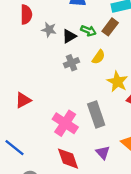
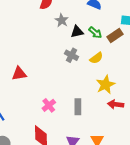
gray cross: (72, 63) -> (72, 55), turned 32
gray rectangle: (96, 114) -> (78, 107), size x0.7
pink cross: (65, 123) -> (49, 105), size x0.6

